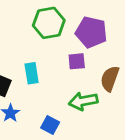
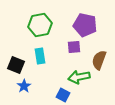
green hexagon: (49, 23) -> (40, 25), moved
blue square: (50, 125) -> (63, 95), moved

